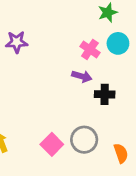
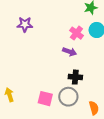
black cross: (105, 94) -> (75, 77), moved
pink square: (52, 144) -> (45, 99), turned -35

